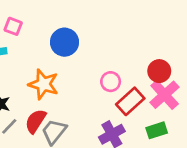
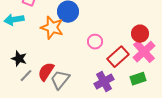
pink circle: (111, 82) -> (95, 42), moved
orange star: (43, 84) -> (52, 28), moved

